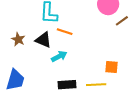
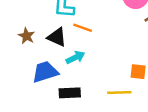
blue trapezoid: (15, 80) -> (45, 72), moved, turned -125
black rectangle: (67, 85) -> (70, 93), moved

